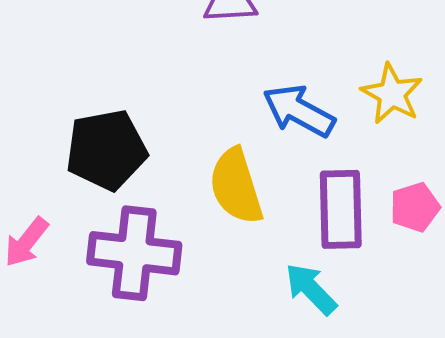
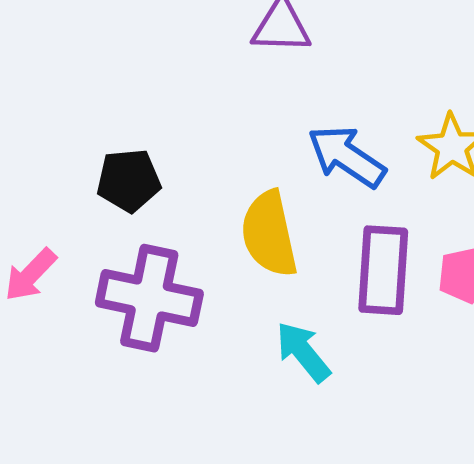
black pentagon: (106, 150) -> (129, 180), size x0.7
cyan arrow: (311, 289) -> (303, 352), moved

